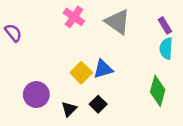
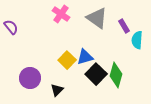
purple rectangle: (165, 25) -> (124, 26), moved
green diamond: (158, 91) -> (116, 75), moved
black square: (98, 104) -> (96, 74), moved, size x1.5

